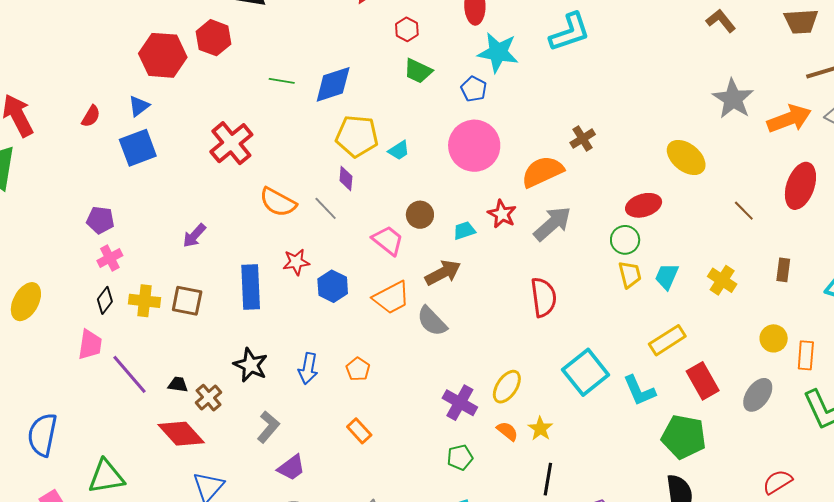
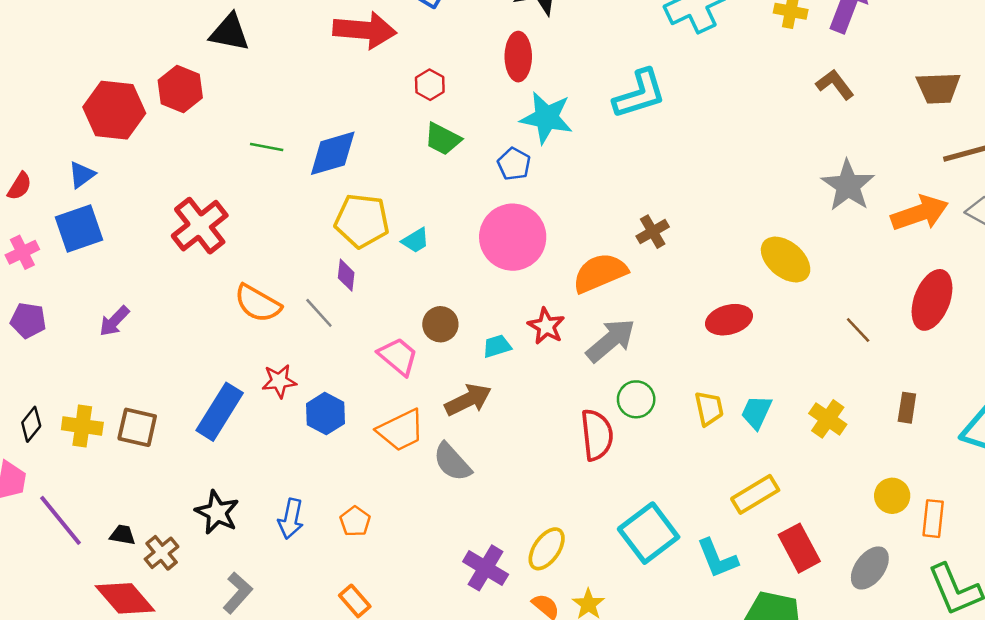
purple arrow: (194, 236) -> (114, 321), moved
green circle: (625, 240) -> (636, 399), moved
pink cross: (110, 258) -> (22, 252), moved
blue rectangle: (251, 287) -> (220, 412), turned 33

